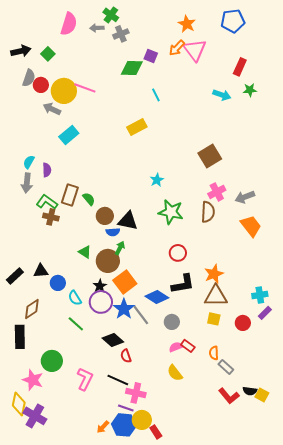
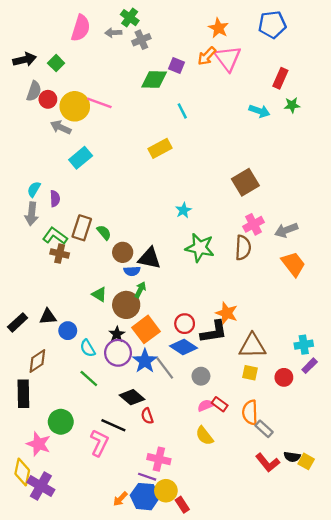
red circle: (178, 253) -> (185, 324), moved
orange star: (214, 274) -> (227, 313), moved, turned -30
orange semicircle: (214, 353) -> (250, 412), size x1.5
black line: (118, 380) -> (113, 425), moved

